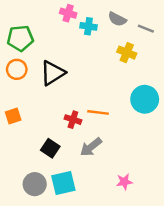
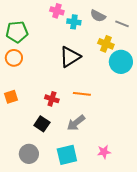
black triangle: (53, 73) -> (70, 57), moved
cyan circle: (145, 99) -> (121, 62), moved
red cross: (73, 120) -> (52, 99), moved
cyan square: (63, 183) -> (67, 155), moved

